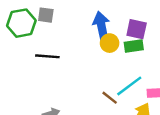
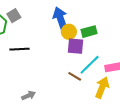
gray square: (46, 15) -> (14, 16), turned -32
purple square: (137, 29) -> (75, 46), moved

